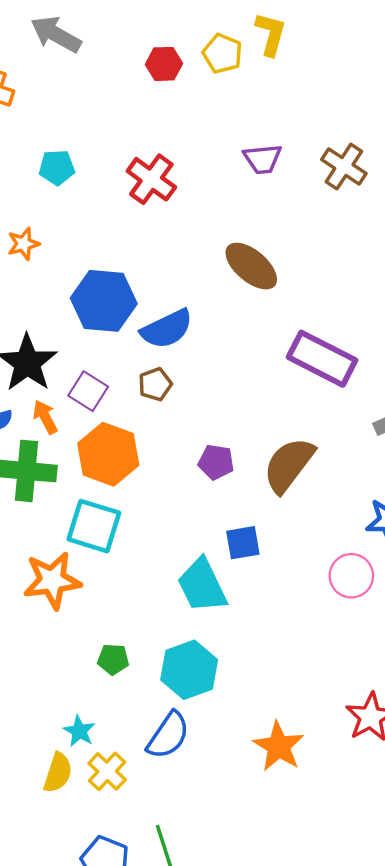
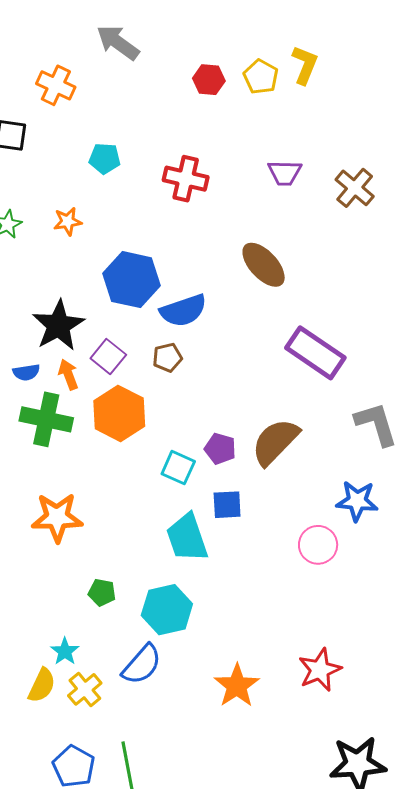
red cross: (151, 179) -> (186, 179), turned -30
purple pentagon: (216, 462) -> (220, 449), moved
cyan square: (94, 526) -> (178, 468), moved, size x0.7

